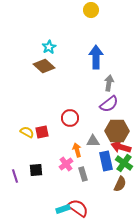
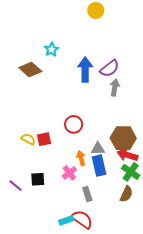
blue arrow: (96, 57) -> (85, 70), moved
brown diamond: (44, 66) -> (30, 70), moved
purple semicircle: (109, 104) -> (109, 68), moved
blue rectangle: (106, 161) -> (99, 166), moved
gray rectangle: (83, 174) -> (87, 194), moved
purple line: (15, 176) -> (16, 186), turned -32

